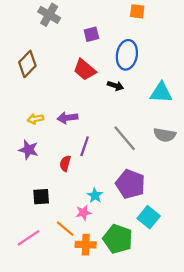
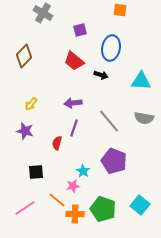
purple arrow: (67, 118) -> (73, 103), moved
yellow arrow: (35, 119) -> (31, 104), turned -40
cyan square: (149, 217) -> (140, 205), moved

